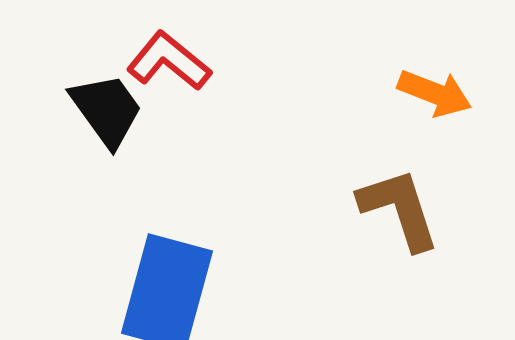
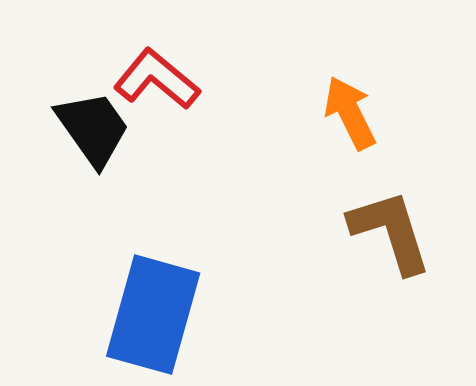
orange arrow: (435, 93) -> (350, 113), moved, turned -138

